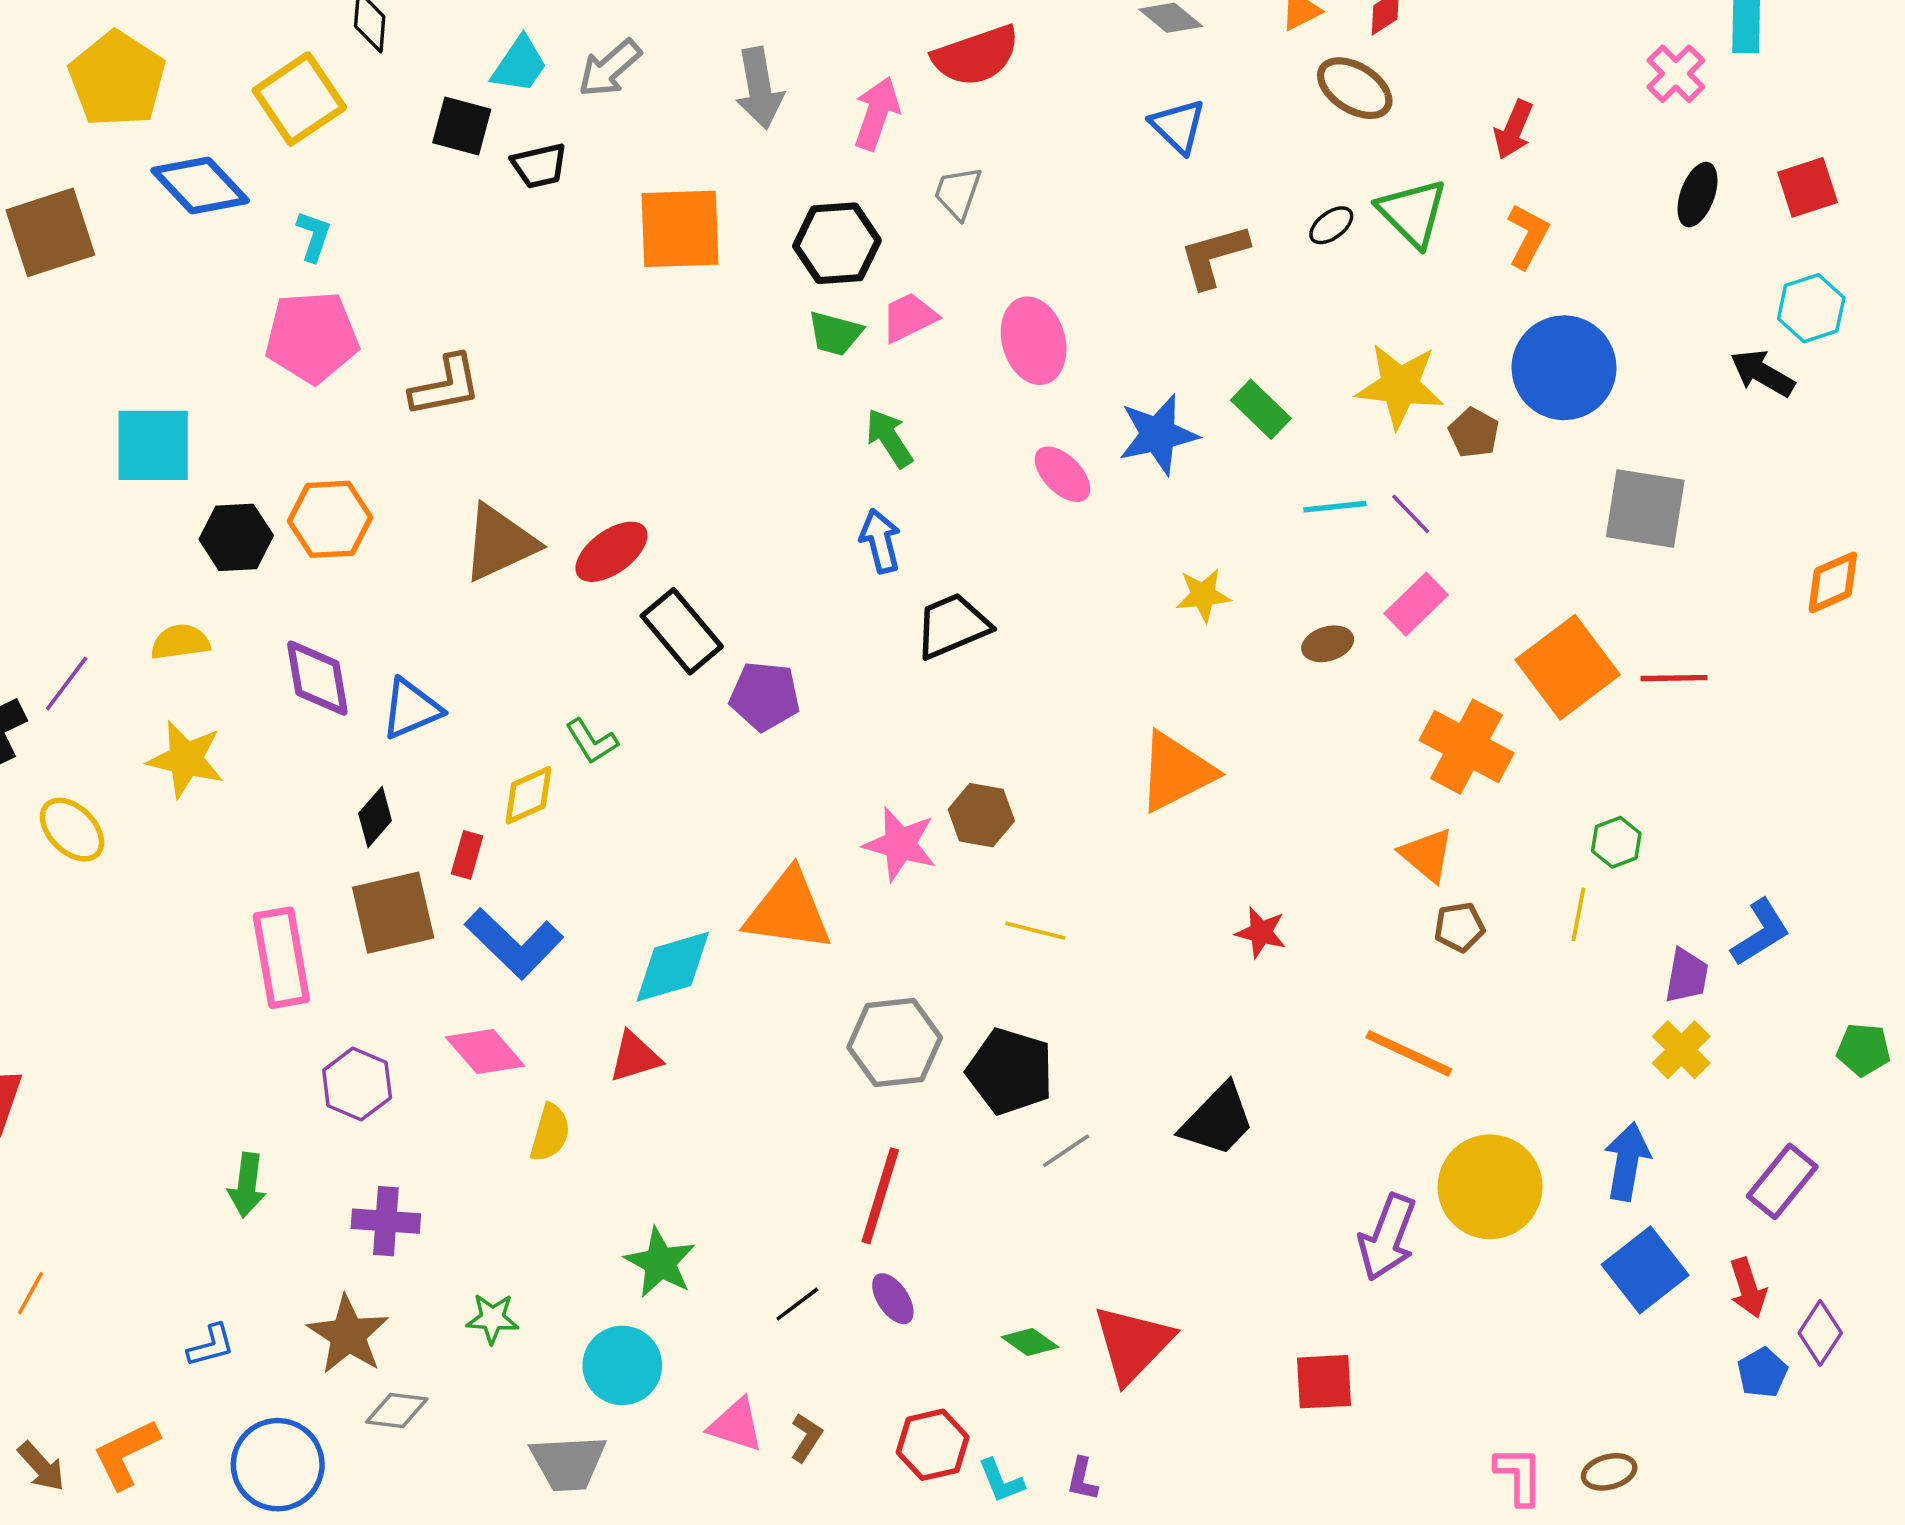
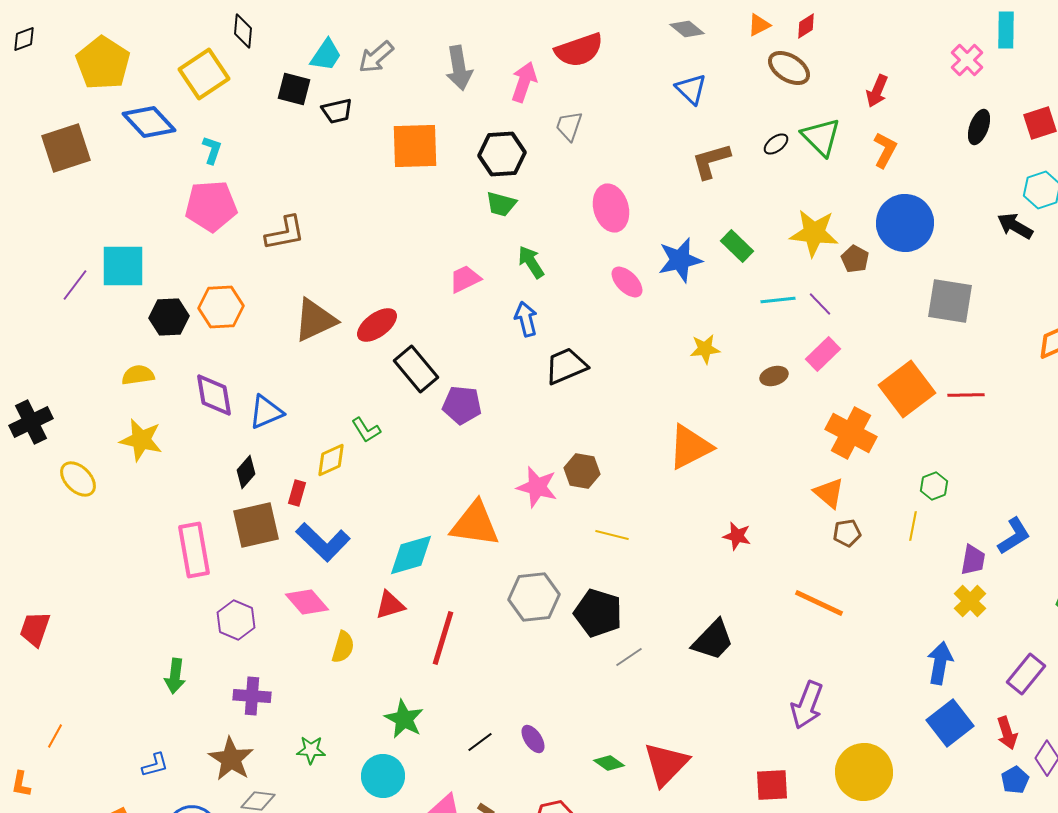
pink trapezoid: (909, 317) -> (465, 279), moved
purple line: (67, 683) -> (75, 285), moved
yellow circle: (1490, 1187) -> (864, 772), moved
red line: (880, 1196) -> (443, 638), moved

